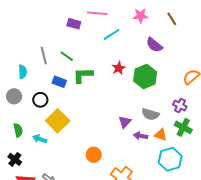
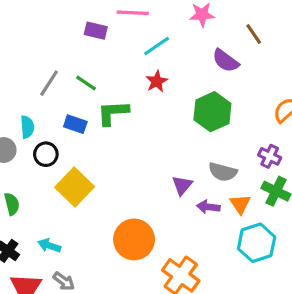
brown line: (172, 19) -> (254, 34), moved
gray line: (44, 56) -> (49, 83), turned 48
red star: (119, 68) -> (157, 81), moved
cyan semicircle: (23, 72) -> (27, 127), moved
orange triangle: (161, 135) -> (240, 204), turned 40
cyan arrow: (40, 139) -> (49, 246), moved
orange circle: (94, 155) -> (134, 239), size x1.6

